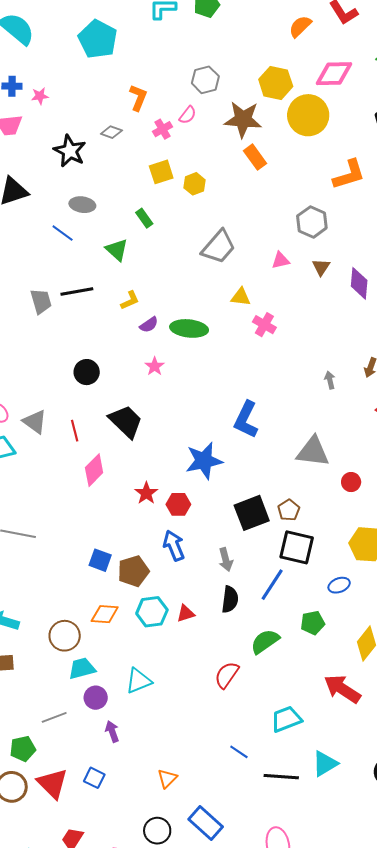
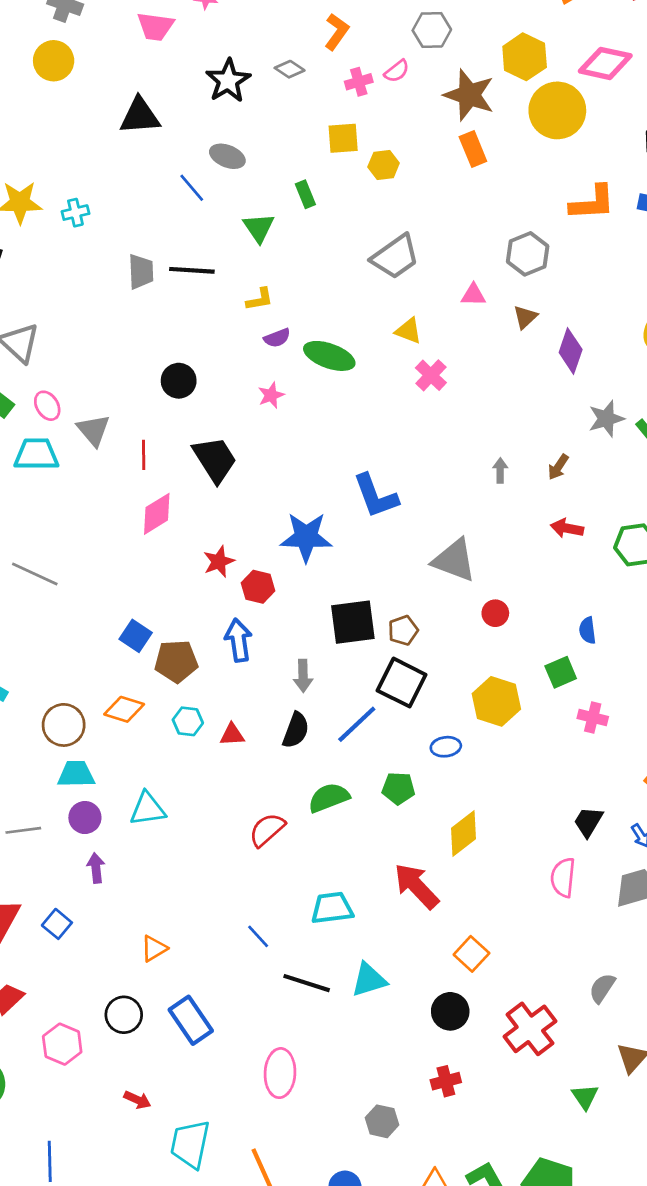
blue L-shape: (246, 420) -> (376, 496), turned -60
cyan hexagon: (152, 612) -> (188, 721), size x0.7

